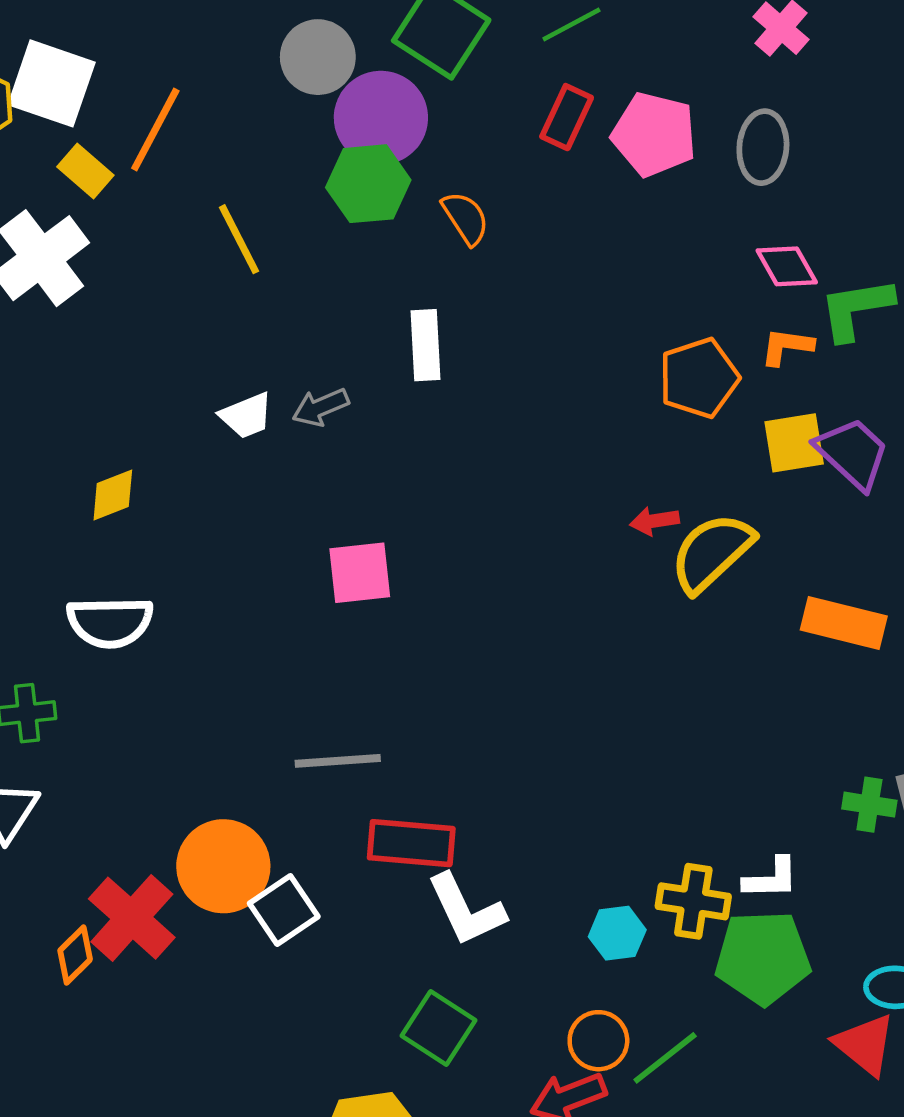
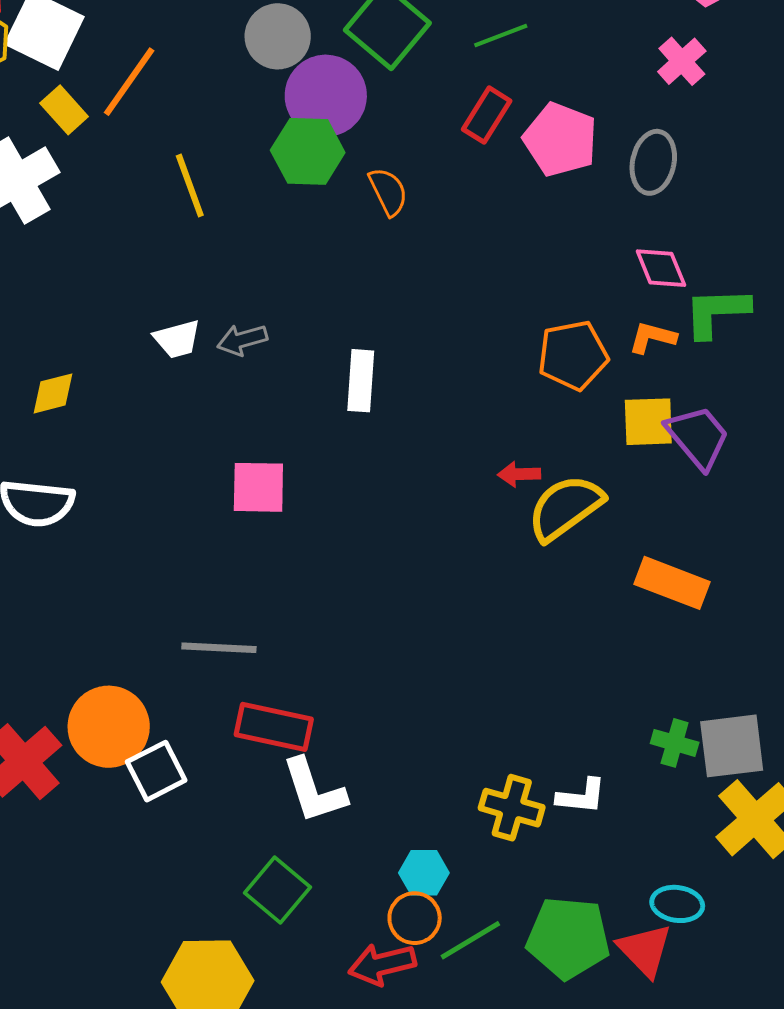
white rectangle: (425, 345) -> (361, 381), moved
cyan hexagon: (617, 933) -> (424, 873), moved
green pentagon: (763, 957) -> (568, 938), moved

